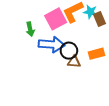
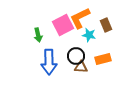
cyan star: (90, 12) -> (89, 35), moved
blue arrow: (52, 44) -> (49, 62), moved, turned 85

